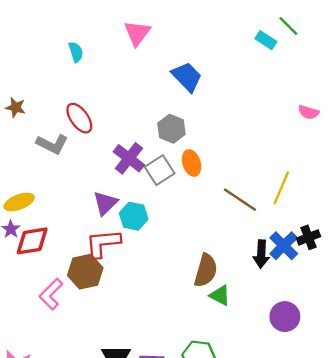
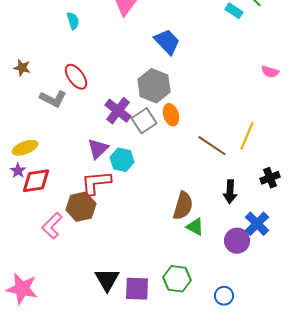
gray hexagon: (171, 129) -> (154, 86), size x1.4
blue cross: (284, 246) -> (257, 224), moved
purple circle: (285, 317) -> (237, 241), moved

